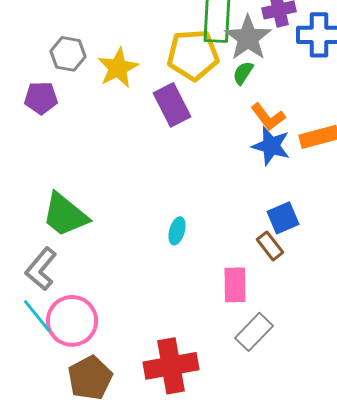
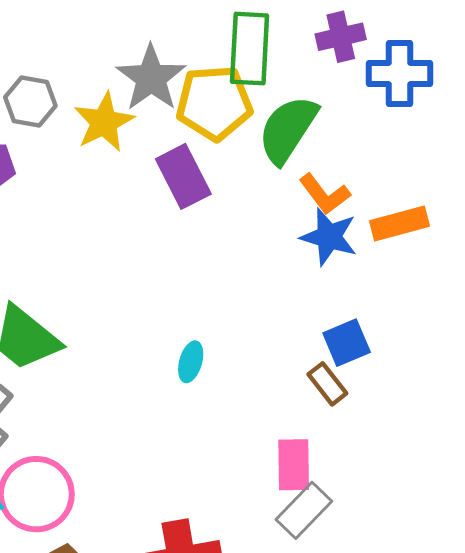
gray star: (248, 38) -> (151, 78), moved
green semicircle: (243, 73) -> (288, 129), size x2.0
pink rectangle: (235, 285) -> (294, 465), moved

